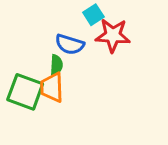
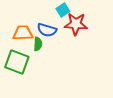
orange trapezoid: (52, 87) -> (23, 33), moved, turned 90

